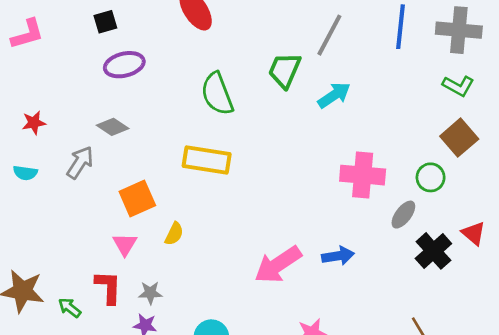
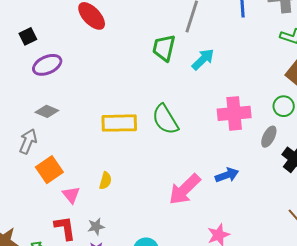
green semicircle: (217, 94) -> (165, 119), moved
orange square: (137, 198) -> (49, 170), moved

